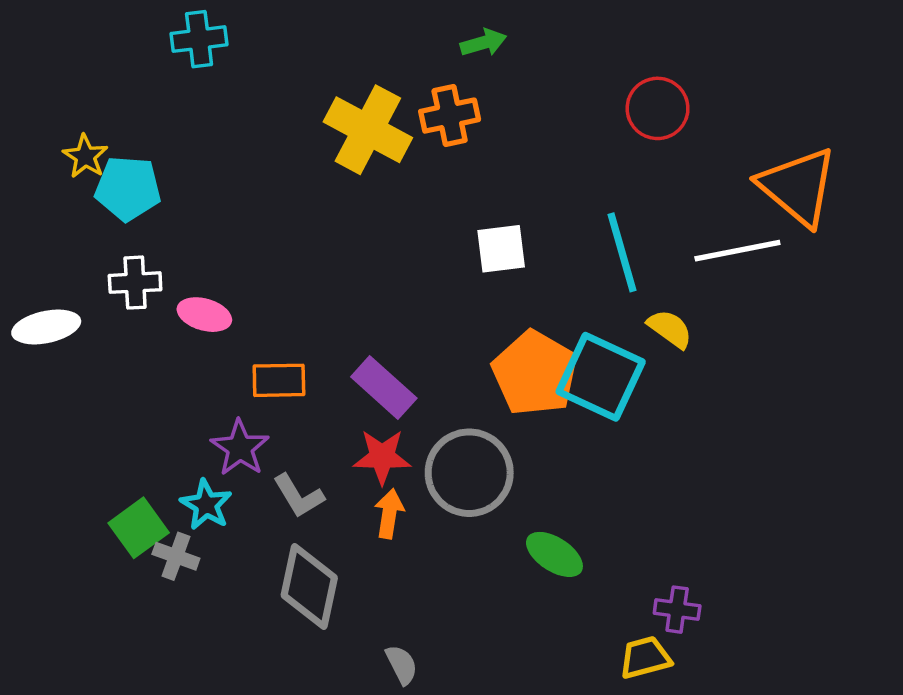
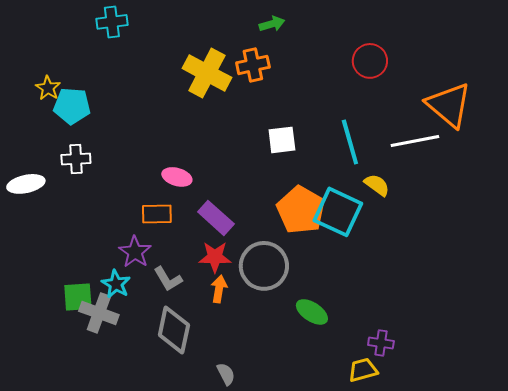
pink ellipse: (204, 315) -> (177, 177), moved
green square: (139, 528) -> (78, 297), turned 32
gray cross: (176, 556) -> (99, 313), size x1.5

